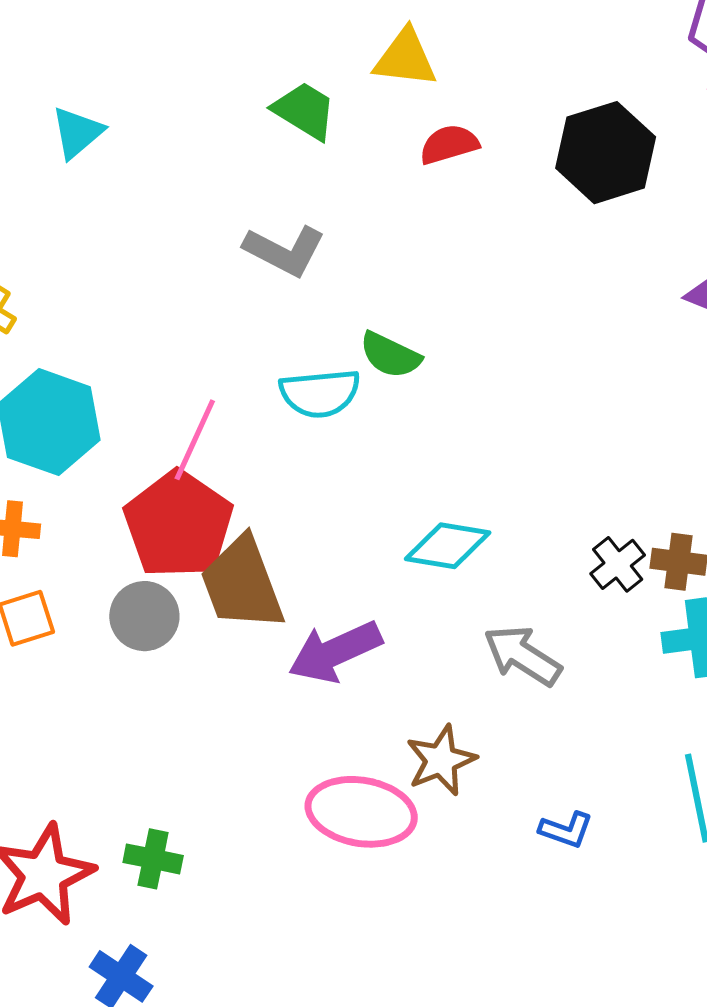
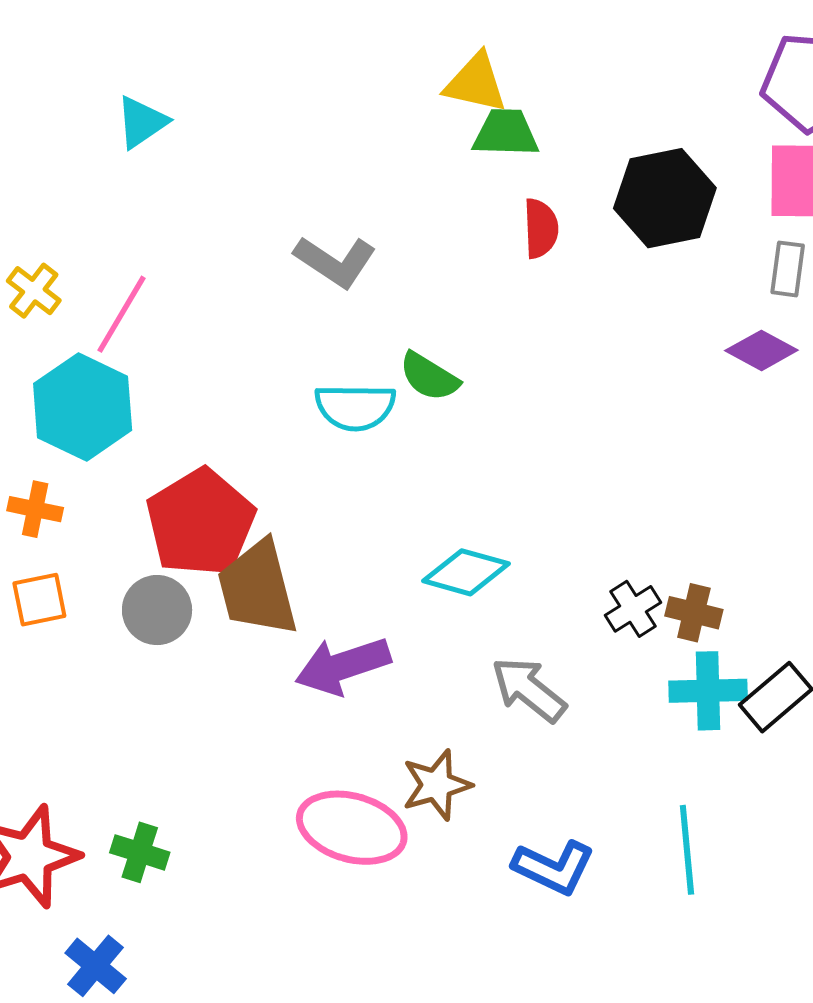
green trapezoid: (305, 111) -> (506, 133), moved, turned -36
red semicircle: (449, 144) -> (541, 228), moved, turned 98
pink line: (195, 440) -> (122, 314), moved
blue L-shape: (566, 830) -> (554, 867), size x1.5

